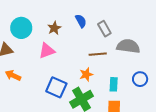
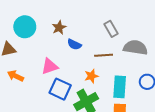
blue semicircle: (81, 21) -> (74, 44), moved, turned 144
pink triangle: (47, 51) -> (50, 66), moved
cyan rectangle: (114, 84) -> (120, 87), size x1.5

